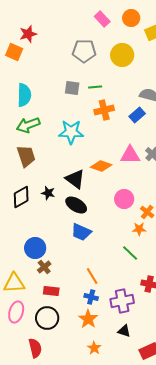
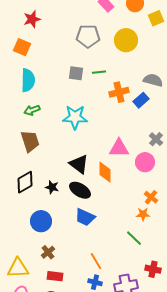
orange square: (14, 52) -> (22, 47), moved
orange cross: (104, 110) -> (119, 92), moved
green arrow: (28, 125) -> (32, 110), size x0.7
pink triangle: (130, 155) -> (119, 148), moved
orange diamond: (101, 166) -> (105, 172), moved, turned 70
black star: (48, 193) -> (52, 187), moved
pink circle: (124, 199) -> (145, 162), moved
blue circle: (35, 248) -> (41, 221), moved

